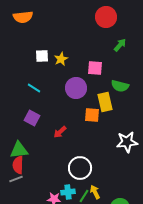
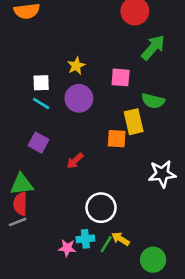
green arrow: (120, 45) -> (153, 48), size x1.5
white square: (42, 56) -> (41, 83), moved
purple circle: (76, 88) -> (79, 98), moved
yellow arrow: (95, 192) -> (121, 239), turned -32

